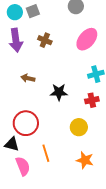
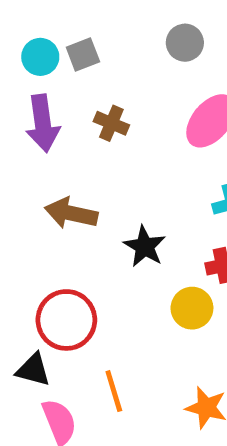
brown arrow: (28, 78) -> (71, 213), size x1.5
black star: (59, 92) -> (145, 246), turned 30
yellow circle: (79, 127) -> (192, 308), moved

